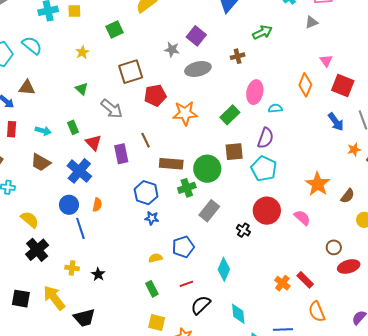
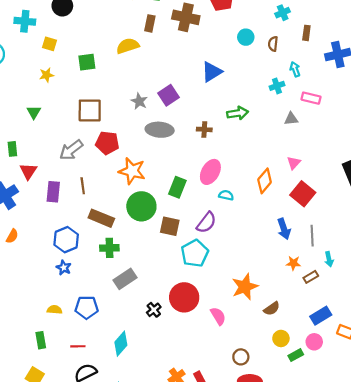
yellow square: (74, 11) -> (49, 44), moved
gray arrow: (112, 109) -> (71, 150), moved, turned 85
green rectangle: (230, 115) -> (177, 187), turned -42
green circle: (207, 169) -> (141, 206), moved

